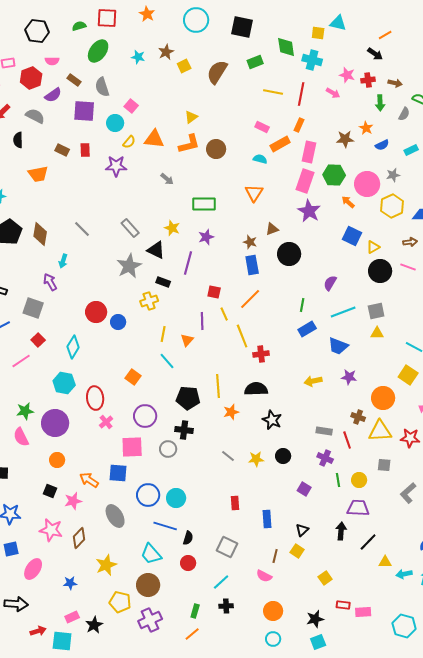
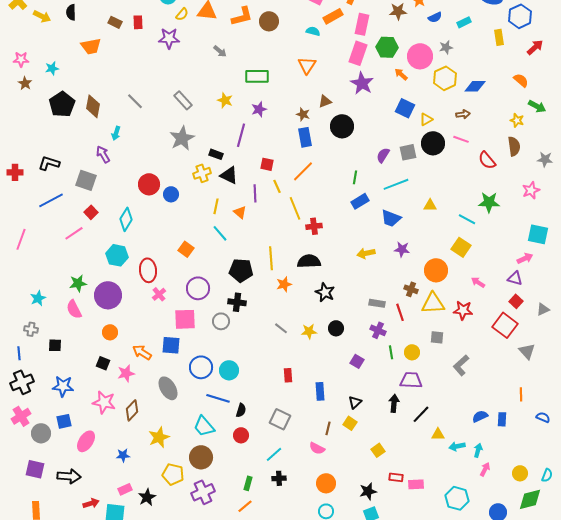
black triangle: (156, 250) -> (229, 175), moved
gray square: (376, 311) -> (408, 152), moved
orange triangle: (187, 340) -> (240, 212), turned -32

